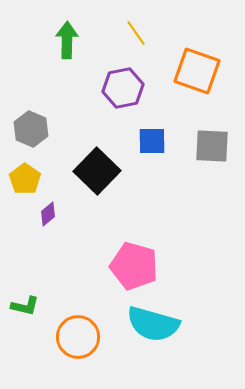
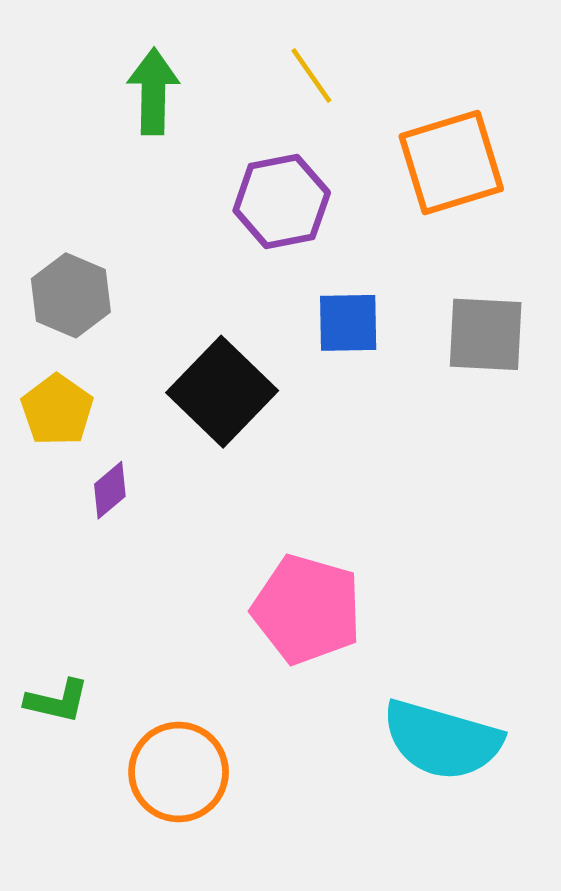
orange square: (197, 71) -> (451, 163), turned -36
cyan semicircle: (153, 324) -> (442, 740), moved

